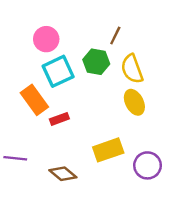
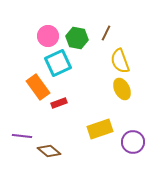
green hexagon: (96, 62) -> (77, 38), moved
brown diamond: (63, 174) -> (49, 151), moved

